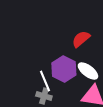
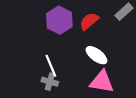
purple hexagon: (64, 69) -> (59, 20), moved

